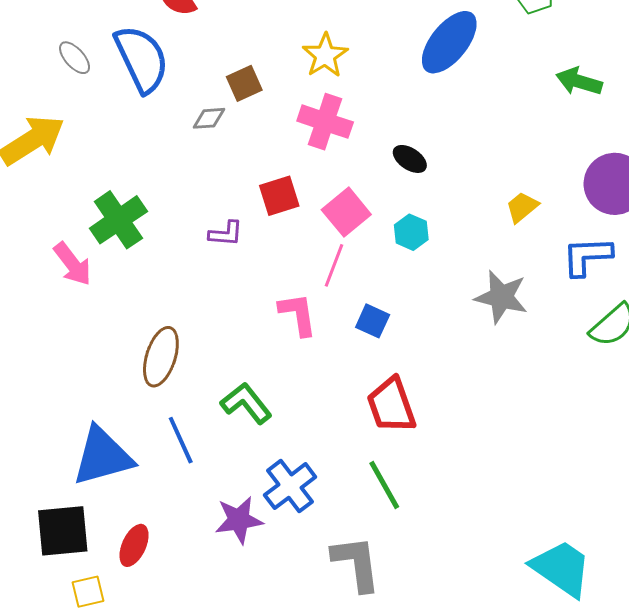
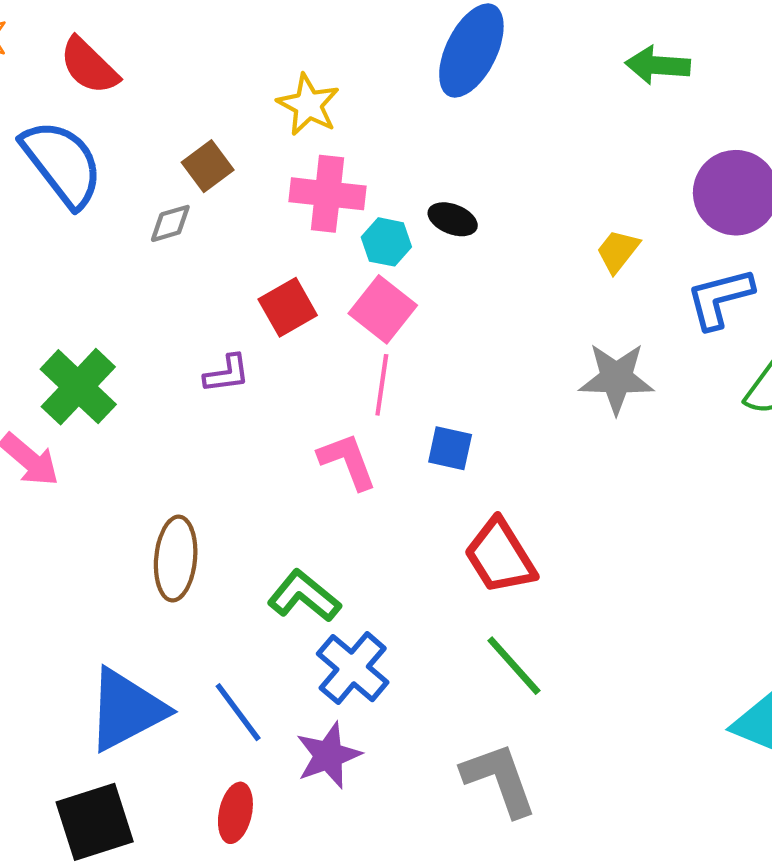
cyan hexagon: (411, 232) -> (386, 242), moved
blue line: (181, 440) -> (238, 712), moved
blue cross: (290, 486) -> (353, 668), moved
red ellipse: (134, 545) -> (235, 813), moved

